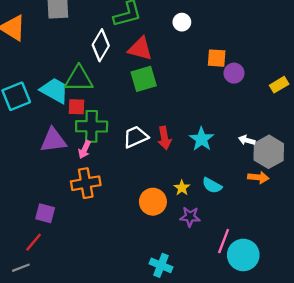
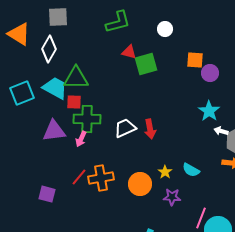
white diamond: (101, 45) -> (49, 49), moved
red triangle: (140, 49) -> (129, 52), size x0.7
green square: (144, 79) -> (146, 64), moved
cyan star: (202, 139) -> (209, 111), moved
orange cross: (86, 183) -> (101, 178), moved
red line: (34, 242) -> (79, 177), moved

